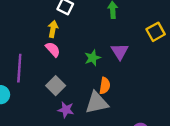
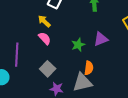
yellow arrow: (53, 29) -> (44, 21), turned -56
purple triangle: (120, 51) -> (101, 39), turned 42

